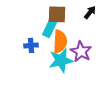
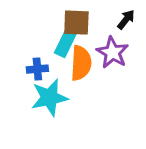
purple star: (81, 51) -> (112, 53), moved
cyan star: (61, 60) -> (49, 98), moved

